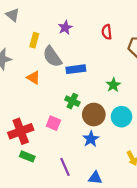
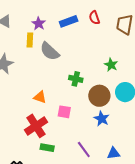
purple star: (65, 28) -> (39, 24), moved
blue rectangle: (76, 69) -> (69, 21), moved
orange triangle: (33, 78) -> (40, 97), moved
green cross: (72, 101) -> (76, 79), moved

